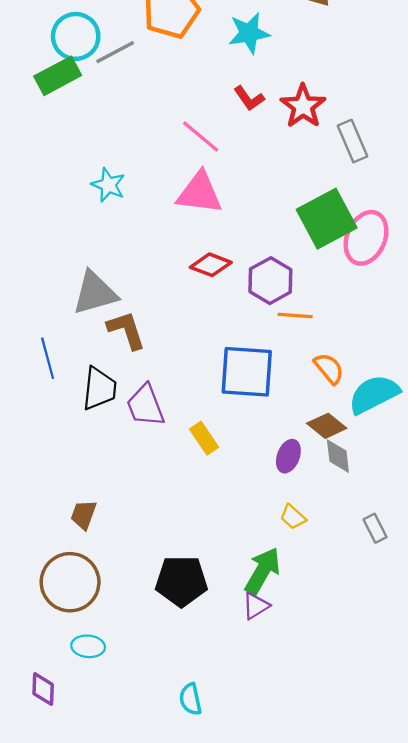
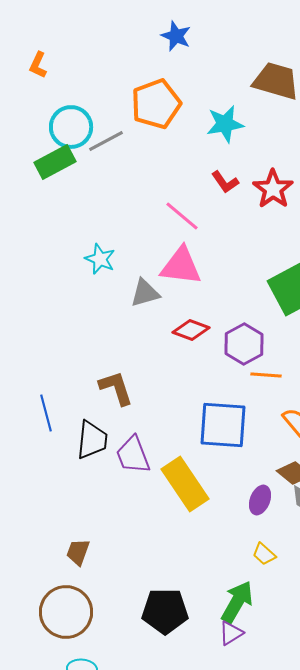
gray triangle: (95, 293) -> (145, 293), moved, size x0.7
yellow rectangle: (204, 438) -> (185, 484), size x1.8

